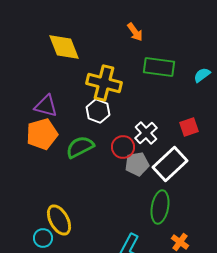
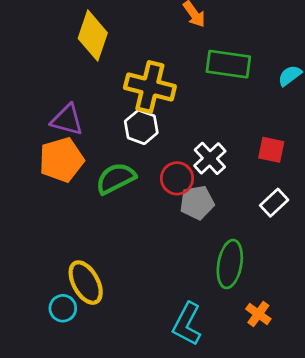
yellow diamond: (64, 47) -> (93, 36), turned 40
red square: (189, 127) -> (271, 150), turned 30
white rectangle: (170, 164) -> (274, 203), moved, size x0.6

